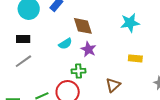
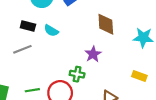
brown diamond: (83, 26) -> (106, 24), moved
cyan semicircle: (65, 44) -> (51, 31), moved, turned 48

